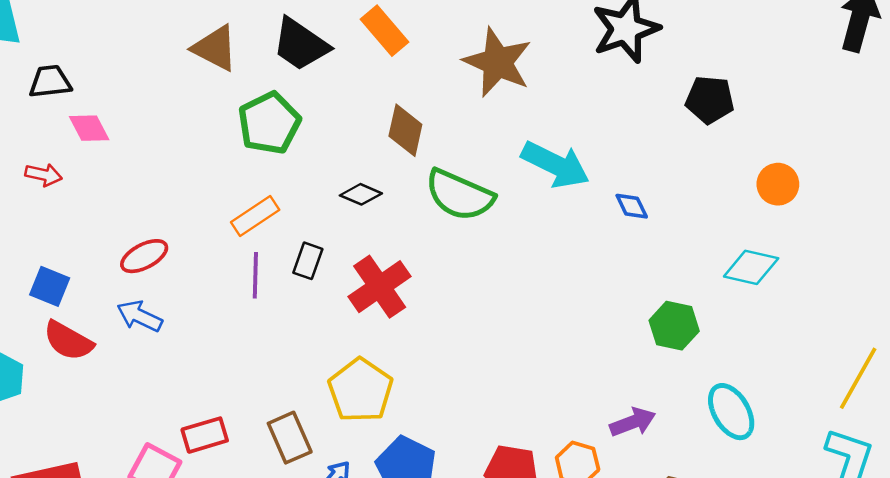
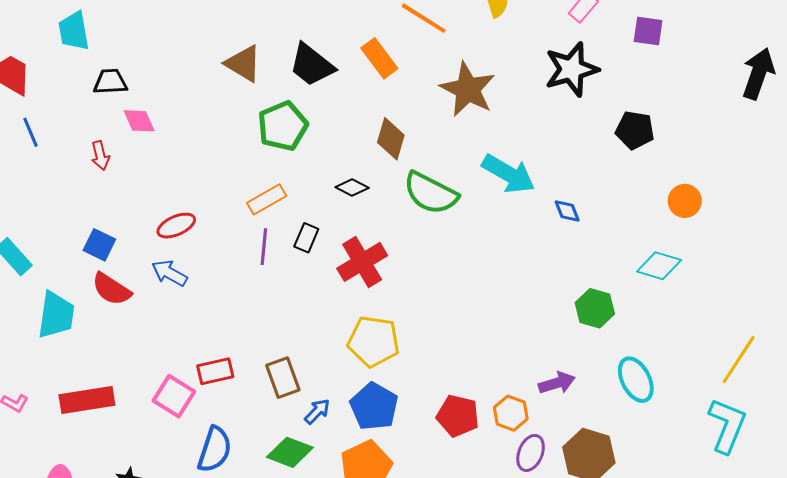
red arrow: (44, 175) -> (100, 156), turned 60
yellow pentagon: (360, 390) -> (374, 341), moved, turned -30

